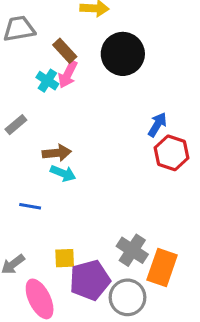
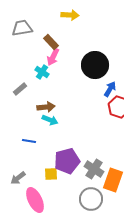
black circle: (123, 54) -> (95, 65), moved
cyan cross: (47, 81) -> (42, 72), moved
purple pentagon: (90, 280) -> (67, 161), moved

